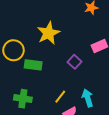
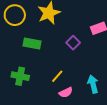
yellow circle: (13, 50) -> (15, 15), moved
cyan arrow: (88, 98) -> (93, 84), moved

